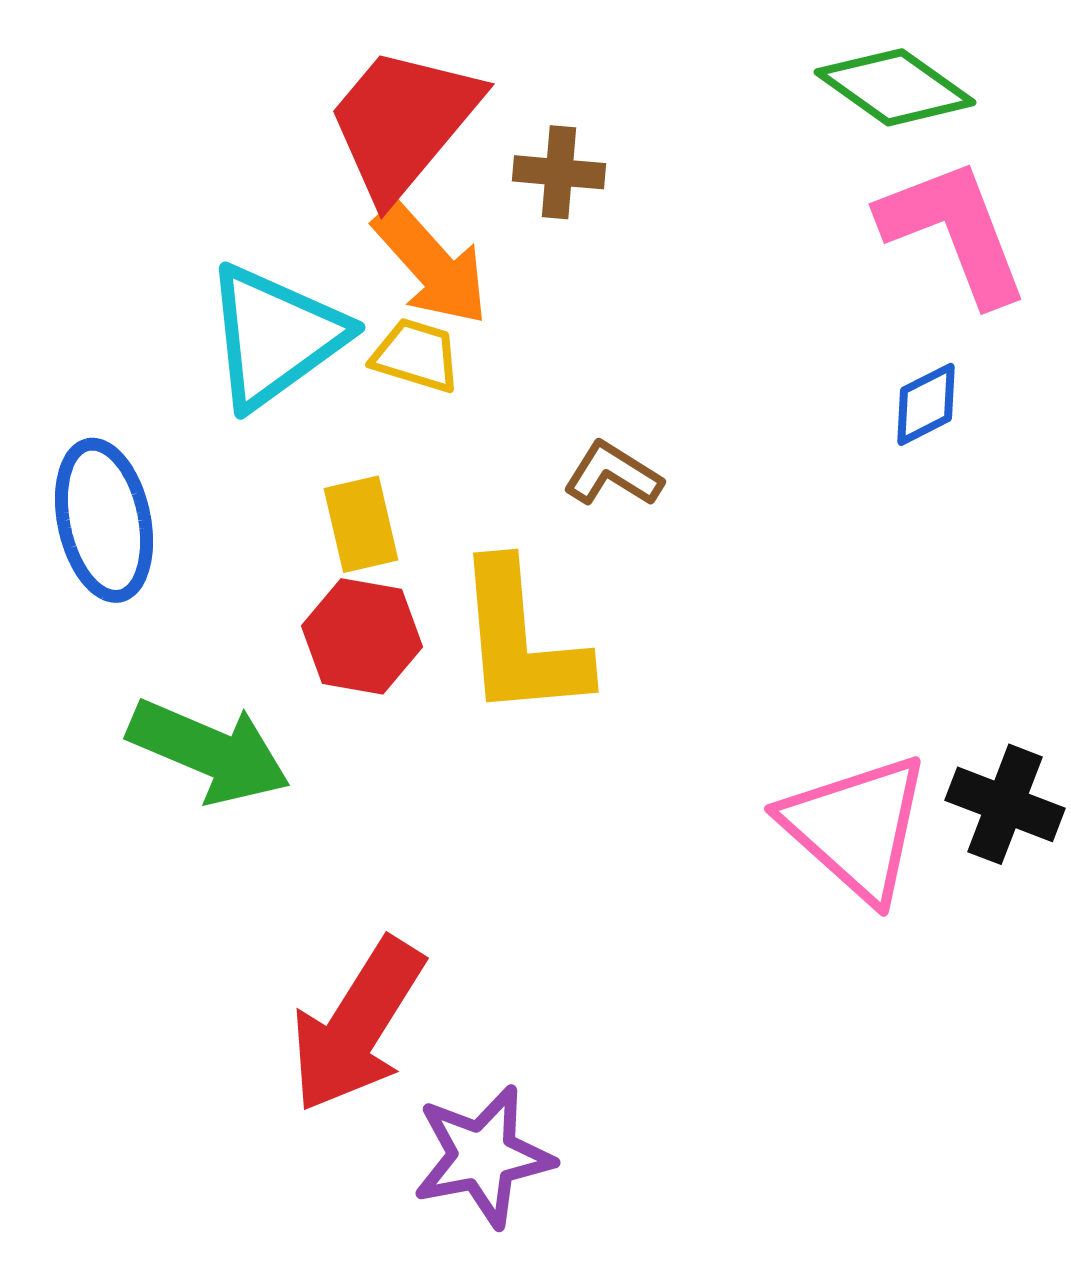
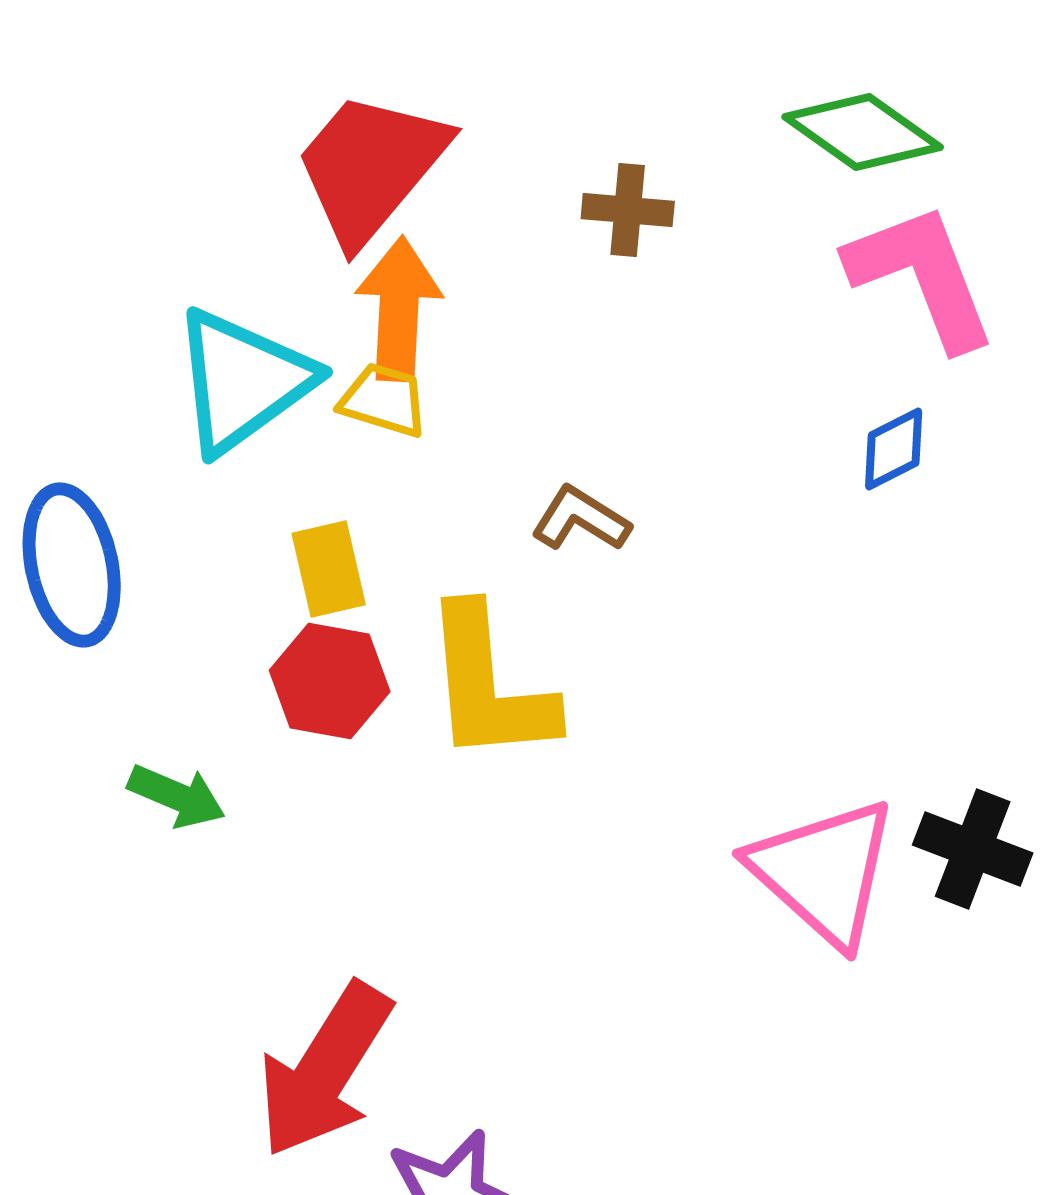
brown cross: (559, 172) -> (628, 210), moved
orange arrow: (431, 264) -> (399, 309), turned -135
green arrow: (209, 751) -> (177, 796), size x0.6

